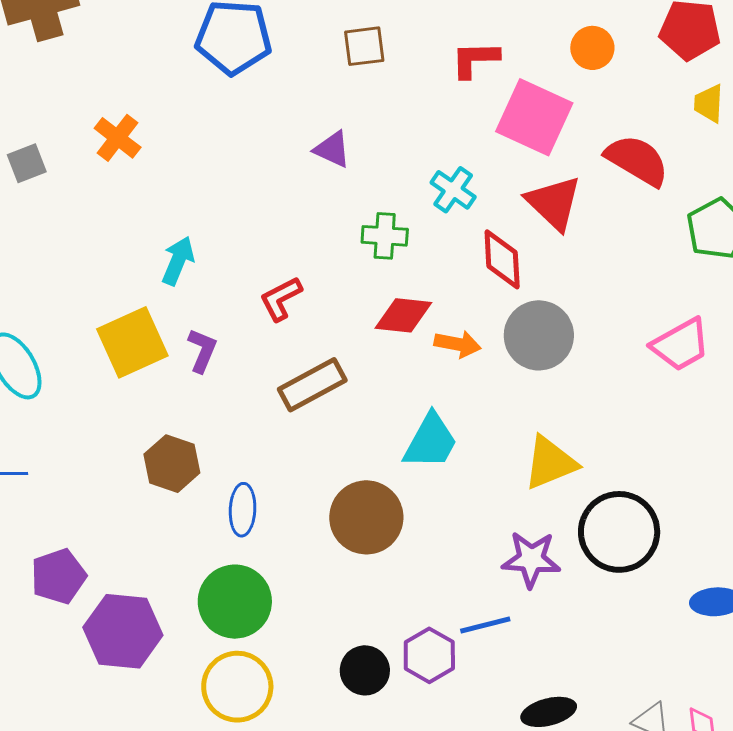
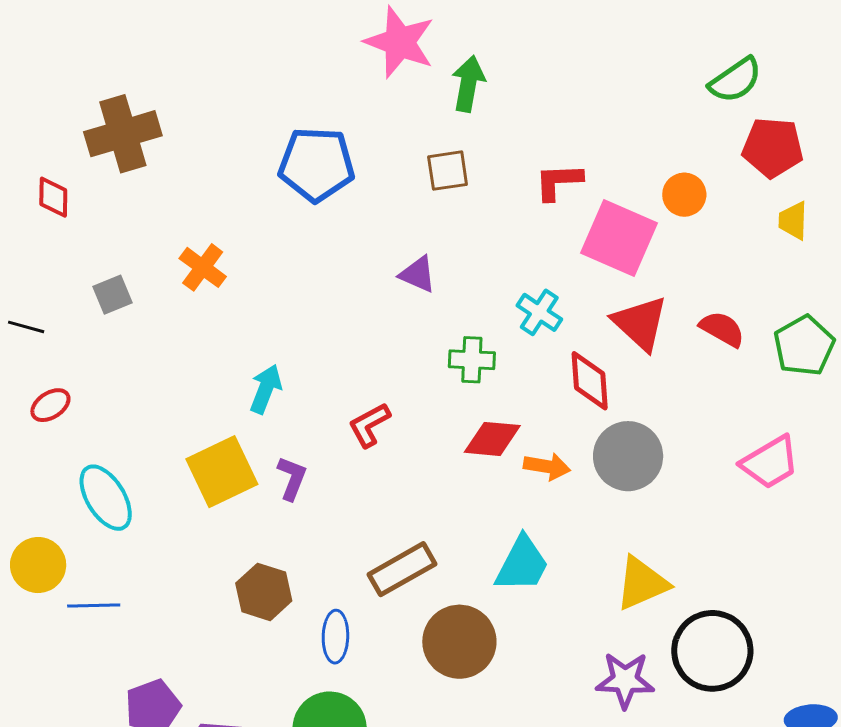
orange circle: (592, 48) -> (684, 195), moved
red semicircle: (637, 160) -> (722, 329), moved, size x0.7
brown rectangle: (312, 385) -> (402, 569), moved

